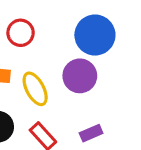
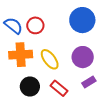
purple circle: (80, 76) -> (83, 57), moved

